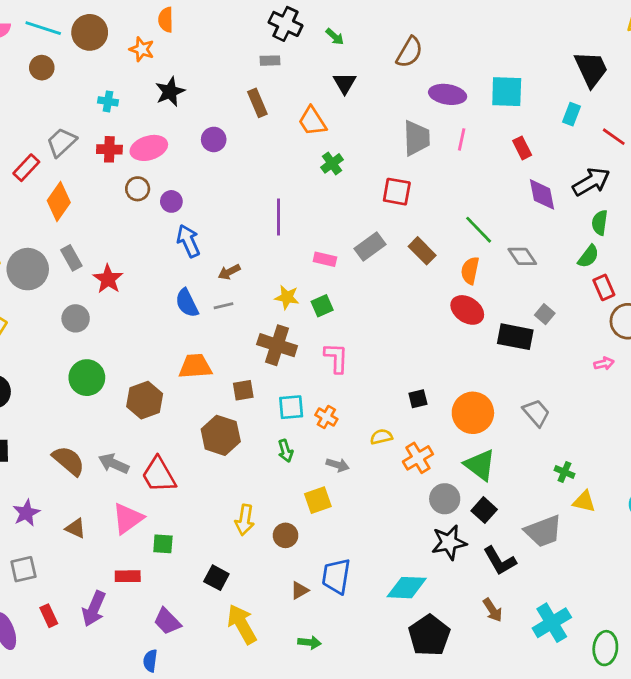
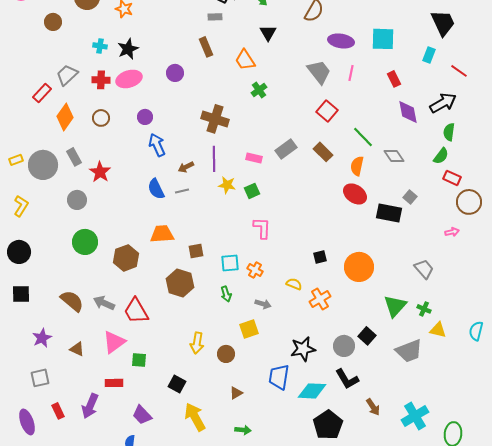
black star: (170, 92) -> (128, 49), moved
gray trapezoid: (417, 138) -> (319, 72), turned -36
brown circle: (138, 189) -> (101, 118), moved
red square: (397, 192) -> (327, 111), moved, turned 30
purple line: (278, 217) -> (214, 159), moved
red rectangle: (604, 287) -> (452, 178), turned -42
brown cross: (277, 345) -> (215, 119), moved
gray trapezoid: (536, 413) -> (424, 269), moved
yellow semicircle: (381, 437) -> (294, 284), turned 35
green triangle: (480, 465) -> (395, 306), moved, turned 35
gray circle: (445, 499) -> (344, 346), moved
black star: (449, 542) -> (303, 349), moved
black L-shape: (500, 561) -> (347, 379), moved
blue trapezoid: (336, 576) -> (279, 377), moved

